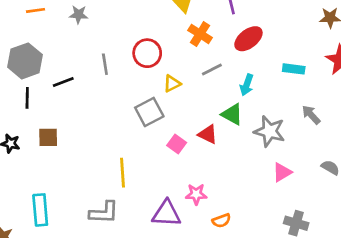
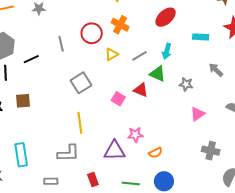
orange cross: (200, 34) -> (120, 25), moved
gray line: (212, 70) -> (139, 56), moved
gray square: (149, 112) -> (81, 83), moved
gray star: (269, 131) -> (186, 84), size x0.6

